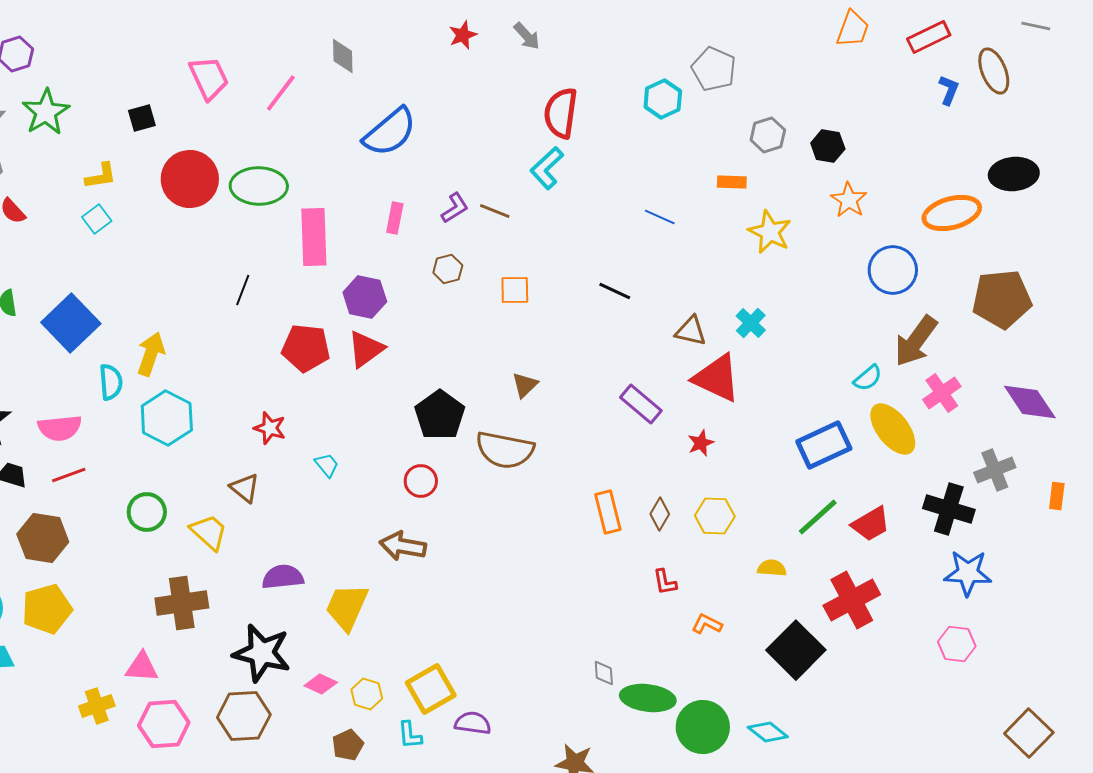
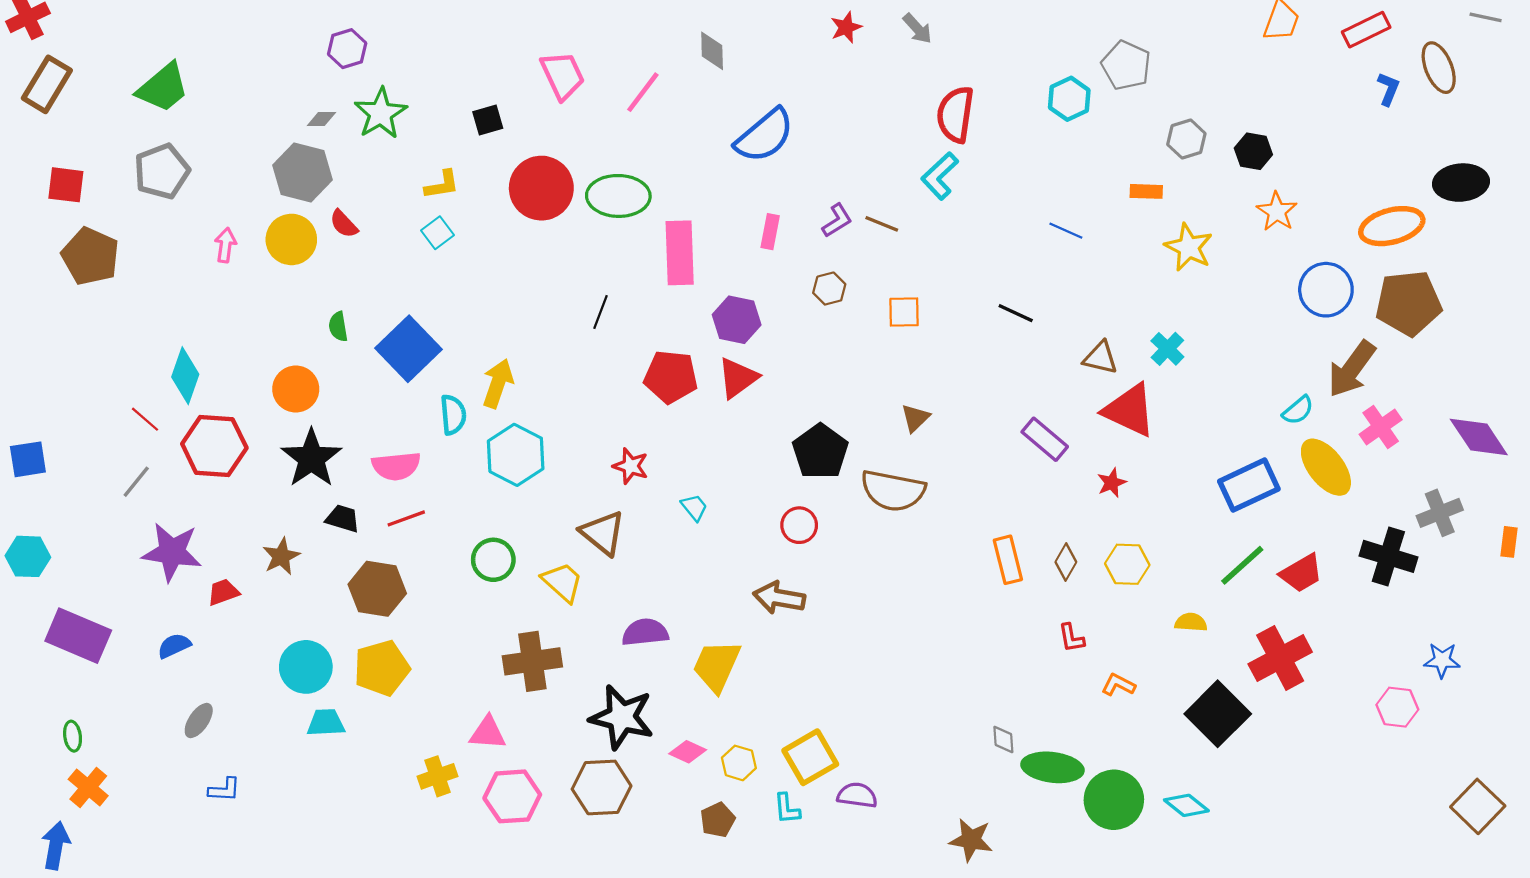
brown pentagon: (1002, 299) -> (1409, 303), moved
brown triangle: (245, 488) -> (603, 533), size x1.4
blue star: (968, 573) -> (1442, 660), moved, size x0.7

